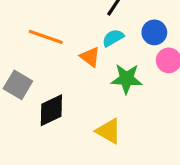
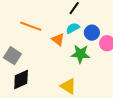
blue circle: (154, 32) -> (92, 33), moved
black diamond: (51, 110) -> (21, 79), moved

